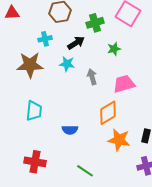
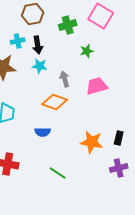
black arrow: (76, 43) -> (38, 45), moved, turned 114
orange diamond: (108, 113) -> (55, 102), moved, turned 50

